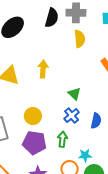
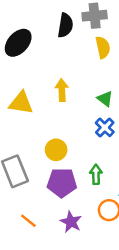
green triangle: (74, 94) -> (105, 99), moved
blue cross: (72, 116) -> (105, 127), moved

